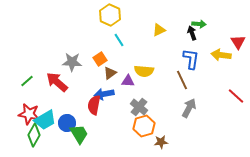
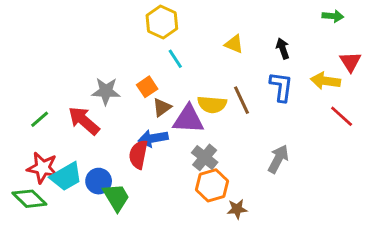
green arrow: (199, 24) -> (333, 16), moved
yellow triangle: (159, 30) -> (234, 44), turned 48
brown line: (182, 80) -> (241, 100), moved
purple triangle: (128, 81) -> (188, 119), size x1.6
red line: (236, 96) -> (342, 116), moved
green diamond: (34, 135) -> (29, 199), moved, turned -75

